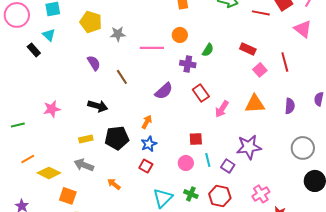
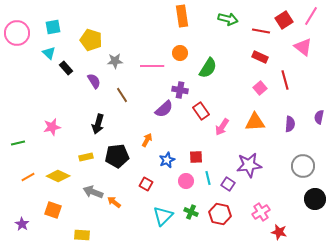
gray star: (118, 34) -> (115, 61), moved
red rectangle: (248, 49) -> (260, 57), moved
black rectangle: (34, 50) -> (66, 68), moved
green semicircle: (208, 50) -> (208, 68), size x1.5
purple cross: (188, 64) -> (180, 90), moved
black arrow: (98, 106) -> (98, 124), turned 90
blue star: (149, 144) -> (167, 160), moved
gray arrow: (84, 165) -> (93, 192), moved
yellow diamond: (49, 173) -> (58, 176), moved
orange square: (68, 196) -> (53, 210), moved

